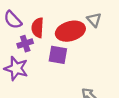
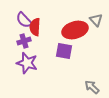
red semicircle: (38, 28) -> (35, 27), moved
purple cross: (25, 44) -> (24, 41), moved

